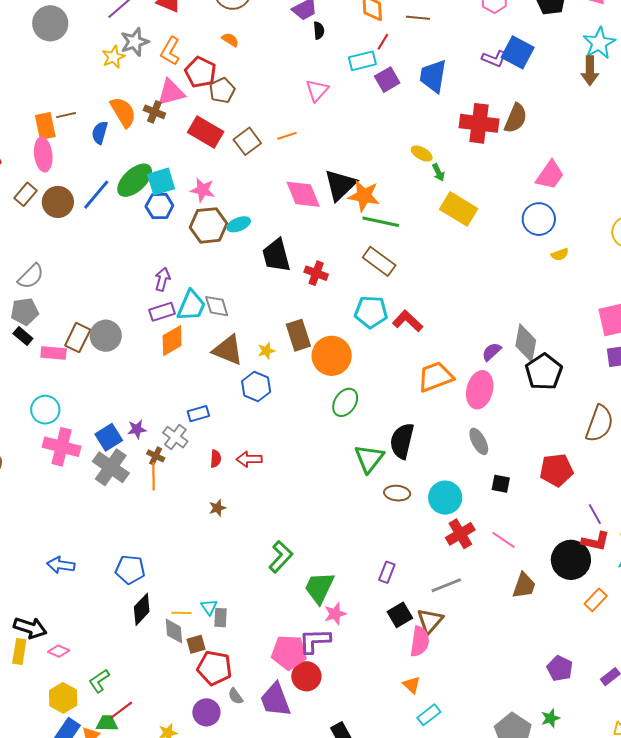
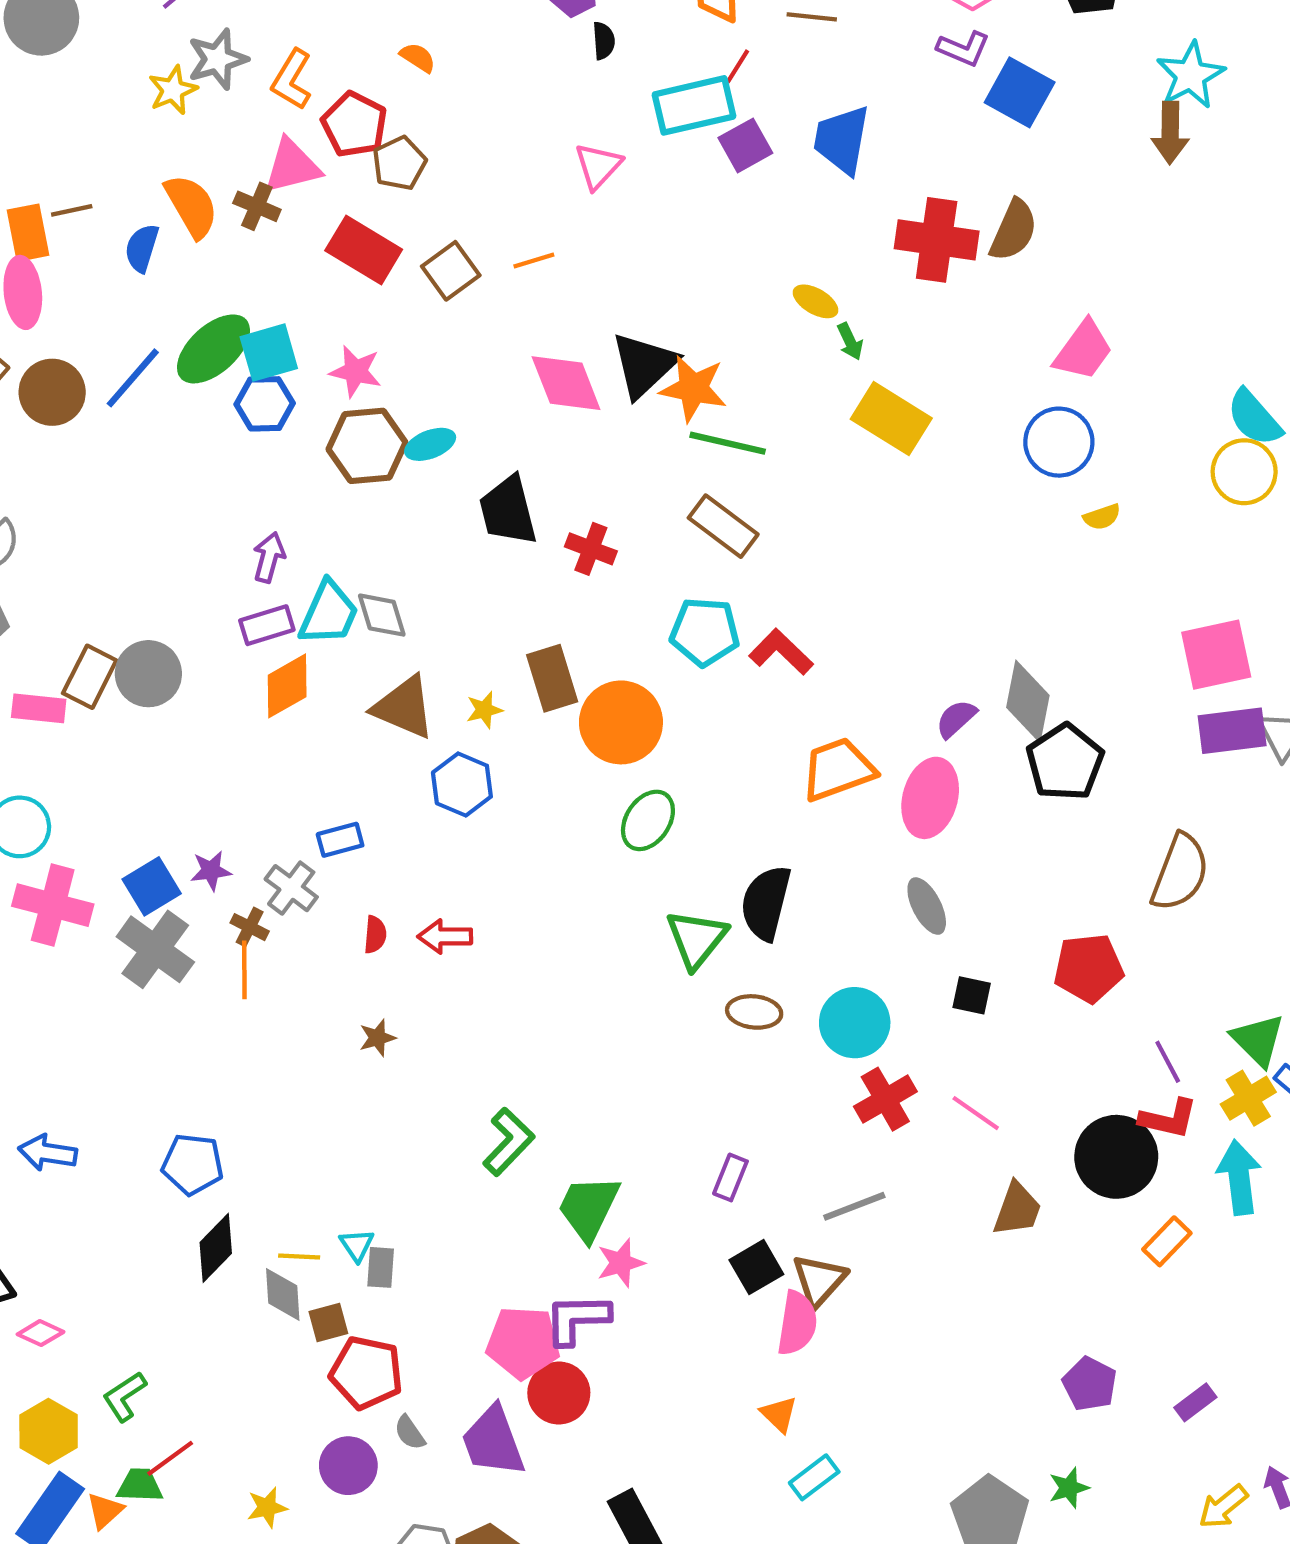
purple L-shape: (494, 59) -> (963, 49), moved
cyan rectangle: (362, 61) -> (694, 105), size x1.4

